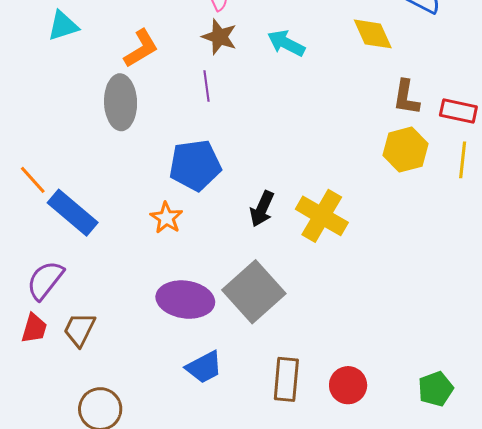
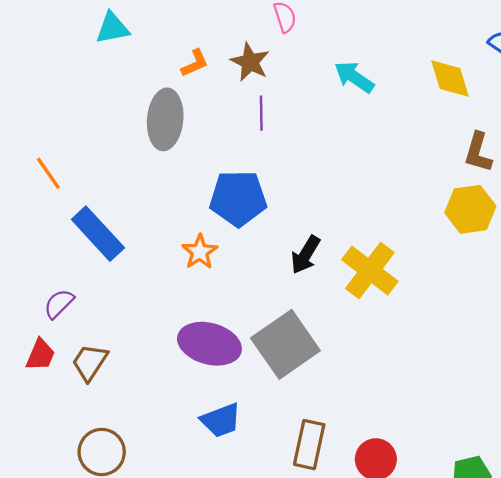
brown star: (219, 37) -> (250, 62), moved
orange L-shape: (141, 48) -> (195, 63), size x0.7
orange line: (33, 180) -> (48, 173), moved
purple semicircle: (45, 280) -> (59, 304), size x0.7

